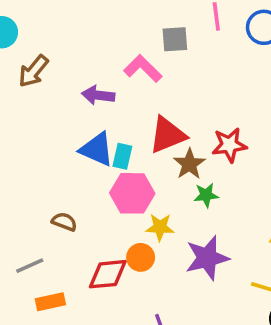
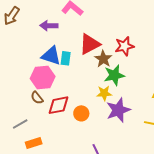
pink hexagon: (132, 193) -> (43, 78), moved
green star: (206, 195) -> (114, 75), size x1.5
brown semicircle: (64, 222) -> (37, 98), turned -144
yellow star: (160, 227) -> (104, 93), moved
red diamond: (108, 274) -> (59, 105), moved

